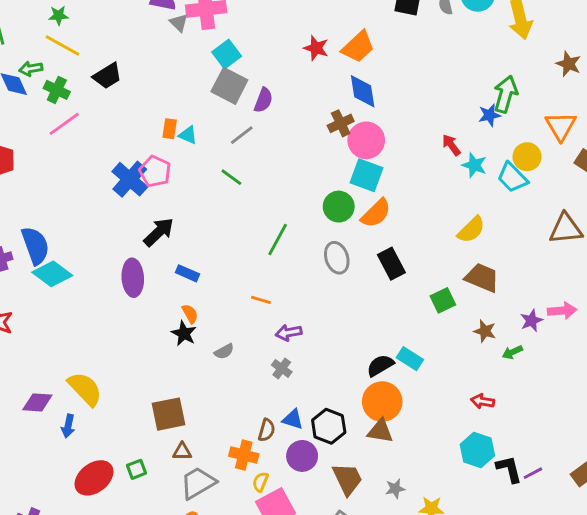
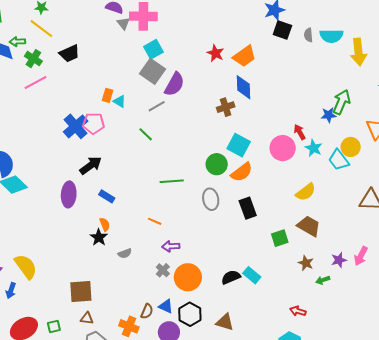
purple semicircle: (263, 100) -> (175, 84), size x1.4
pink circle: (366, 140) -> (283, 148), moved
pink pentagon: (155, 171) -> (94, 123), turned -30
green line: (278, 239) -> (172, 181), turned 50
pink arrow: (562, 311) -> (361, 256), turned 114
orange circle: (382, 402) -> (188, 277), moved

